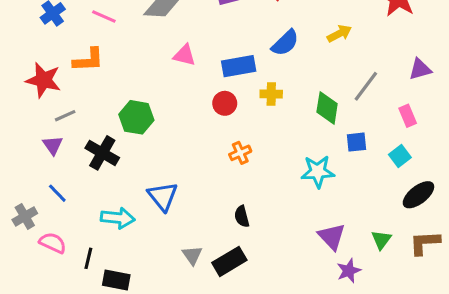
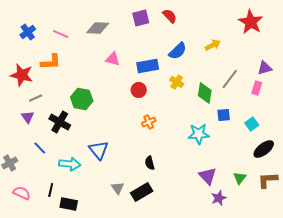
yellow cross: (271, 94) -> (177, 82), moved, turned 32
pink rectangle: (408, 116) -> (257, 88), moved, turned 40
blue line: (57, 193) -> (40, 148), moved
pink semicircle: (53, 243) -> (22, 193), moved

